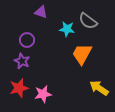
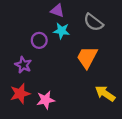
purple triangle: (41, 12) -> (57, 11), moved
cyan star: (67, 29) -> (62, 31), moved
purple circle: (27, 40) -> (39, 40), moved

